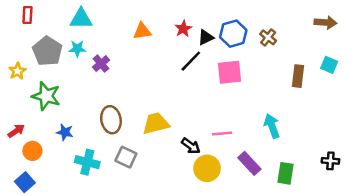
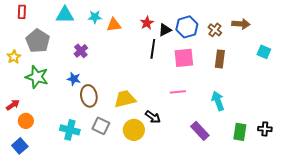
brown arrow: (325, 22) -> (241, 24), moved
cyan star: (77, 49) -> (95, 17), moved
black line: (191, 61) -> (153, 49), turned -36
brown rectangle: (298, 76) -> (220, 59), moved
blue star: (65, 132) -> (74, 79), moved
pink line: (222, 133) -> (178, 92), moved
yellow circle: (207, 168) -> (134, 130), moved
green rectangle: (286, 173) -> (240, 132), moved

